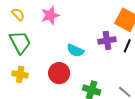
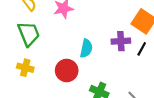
cyan semicircle: (75, 51) -> (86, 48), turned -108

